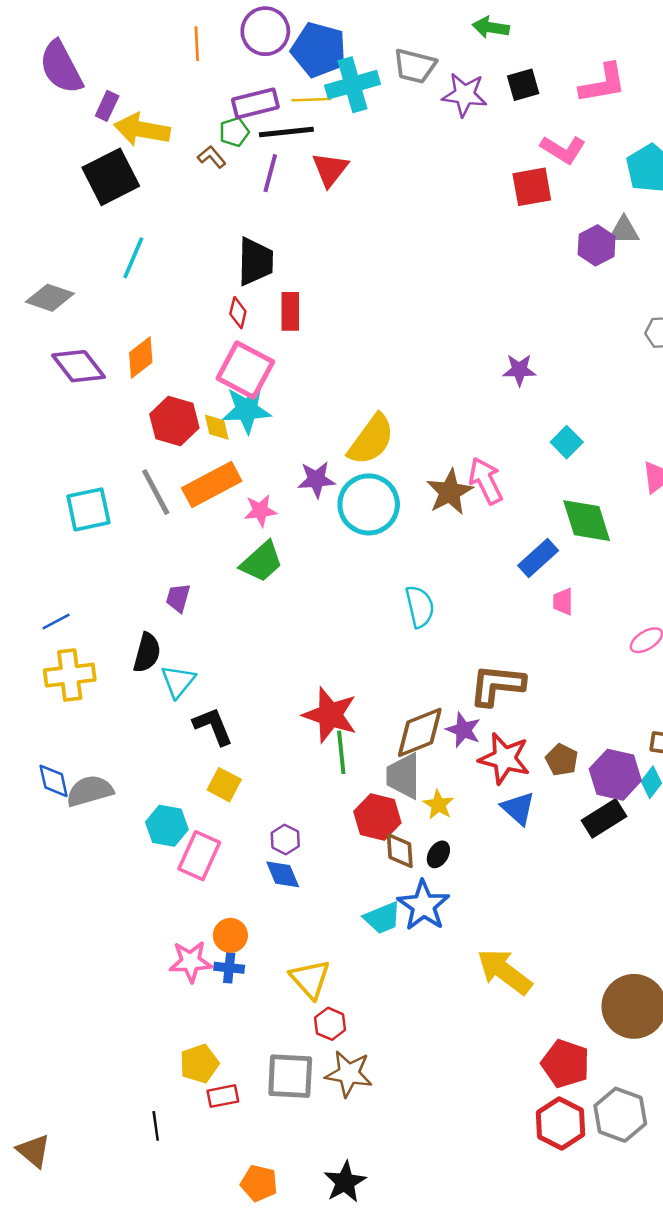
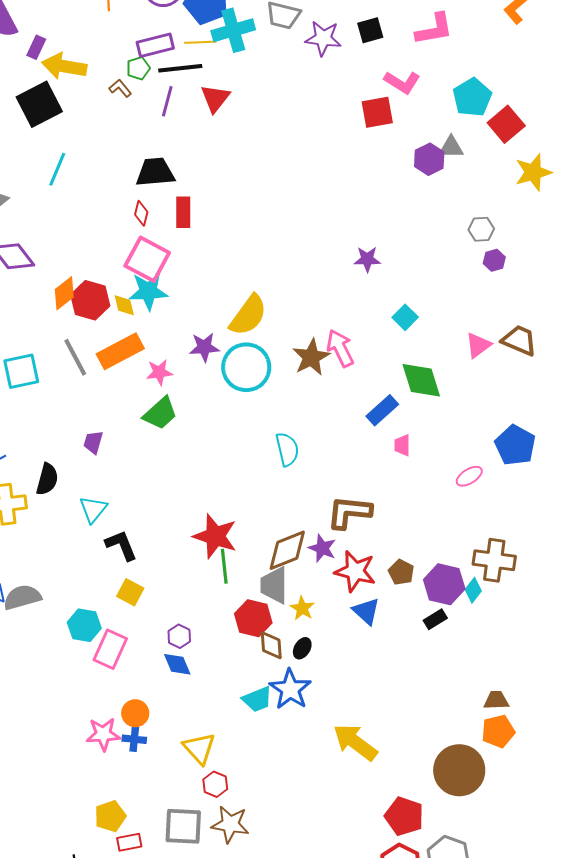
black trapezoid: (255, 262) -> (155, 172), turned -96
orange diamond: (141, 357) -> (64, 293), moved
black semicircle: (147, 653) -> (47, 479), moved
black rectangle: (604, 818) -> (435, 619), size x0.7

